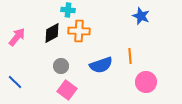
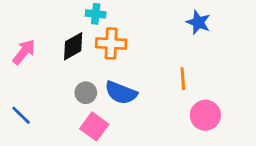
blue semicircle: (101, 65) -> (121, 93), moved, turned 40

